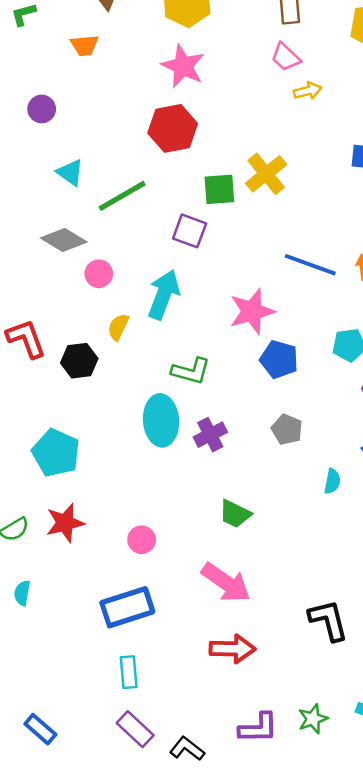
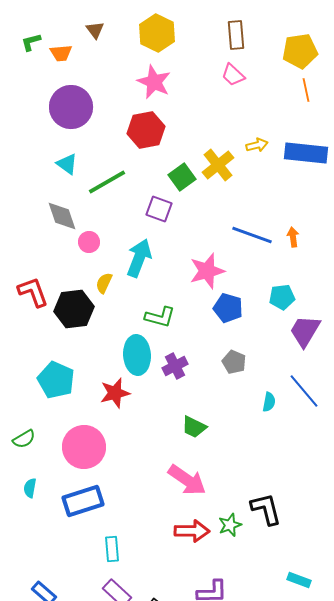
orange trapezoid: (84, 45) -> (61, 53), moved
yellow arrow: (308, 91) -> (257, 145), moved
purple circle: (42, 109) -> (71, 107), moved, size x2.0
green square: (219, 189) -> (182, 177), turned -32
gray diamond: (64, 240) -> (62, 216), turned 40
black hexagon: (79, 361) -> (74, 309), size x1.4
red star: (65, 523) -> (115, 393), moved
pink circle: (142, 540) -> (84, 447), moved, size x2.0
blue rectangle: (127, 607) -> (83, 501), moved
green star: (313, 719) -> (230, 525), moved

